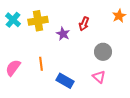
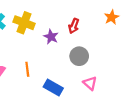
yellow cross: (38, 21) -> (24, 23), turned 30
gray circle: (103, 52) -> (79, 56), moved

